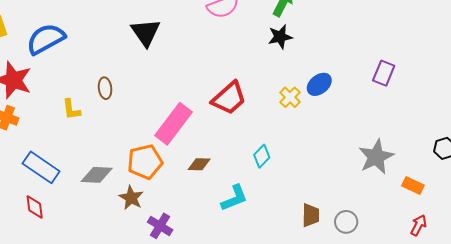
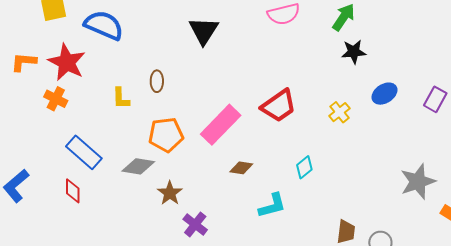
black star: (280, 37) -> (354, 52), moved
blue semicircle: (46, 39) -> (104, 25), turned 45
blue ellipse: (319, 84) -> (385, 94), moved
orange pentagon: (145, 162) -> (166, 135), moved

